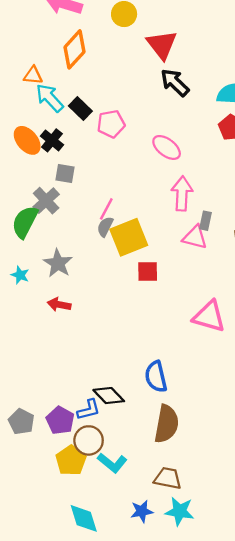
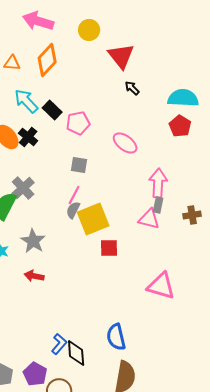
orange triangle: (33, 75) -> (12, 63), moved
black arrow: (175, 83) -> (132, 88), size x0.6
gray square: (65, 173) -> (79, 165), moved
pink arrow: (182, 194) -> (158, 183), moved
black diamond: (109, 396) -> (76, 353), turned 40
blue L-shape: (89, 410) -> (59, 344), moved, turned -35

